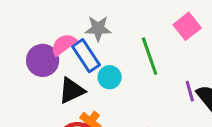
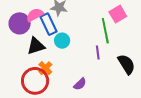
green line: (150, 56) -> (105, 31), moved
purple line: (190, 91) -> (98, 53), moved

